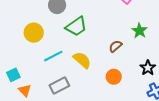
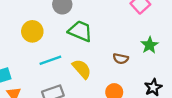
green trapezoid: (76, 27) -> (80, 31), turned -130
brown semicircle: (115, 46) -> (121, 59), turned -136

